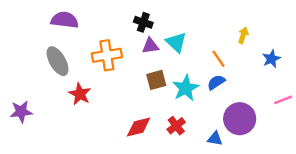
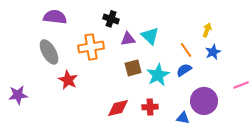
black cross: (143, 22) -> (111, 19), moved
blue star: (271, 59) -> (213, 52), moved
red cross: (176, 126) -> (150, 107), turned 35

